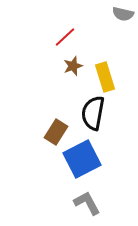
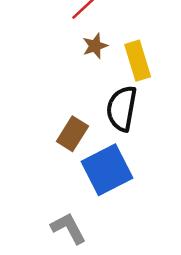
gray L-shape: (87, 203) -> (68, 228), moved

